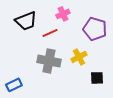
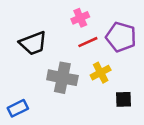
black trapezoid: (26, 21) -> (33, 43), moved
red line: (50, 33) -> (88, 42), moved

